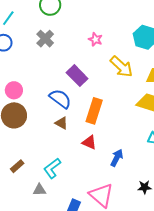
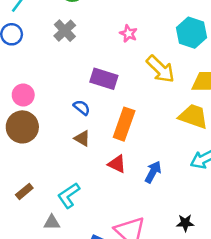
purple rectangle: (77, 76) -> (104, 79), turned -30
blue semicircle: (60, 99) -> (82, 107), size x0.6
blue arrow: (117, 158) -> (153, 172), moved

